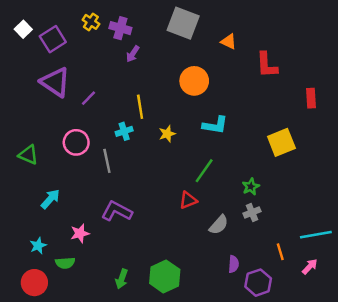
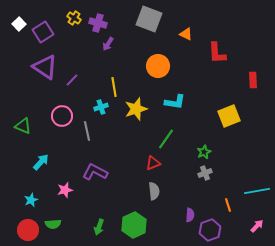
yellow star: (167, 134) -> (136, 109), size x1.6
gray semicircle: (219, 225) -> (154, 191), moved, turned -48
green semicircle: (65, 263) -> (53, 224), moved
pink arrow: (310, 267) -> (257, 226), moved

